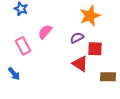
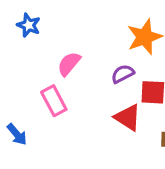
pink rectangle: (23, 46) -> (54, 101), moved

